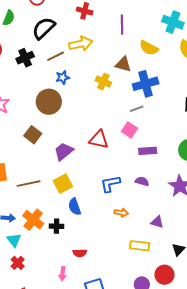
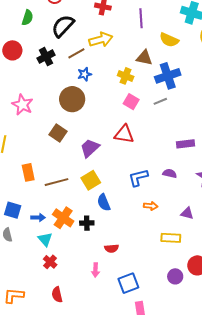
pink square: (130, 130) -> (131, 102), moved
purple rectangle: (148, 151) -> (186, 144), moved

